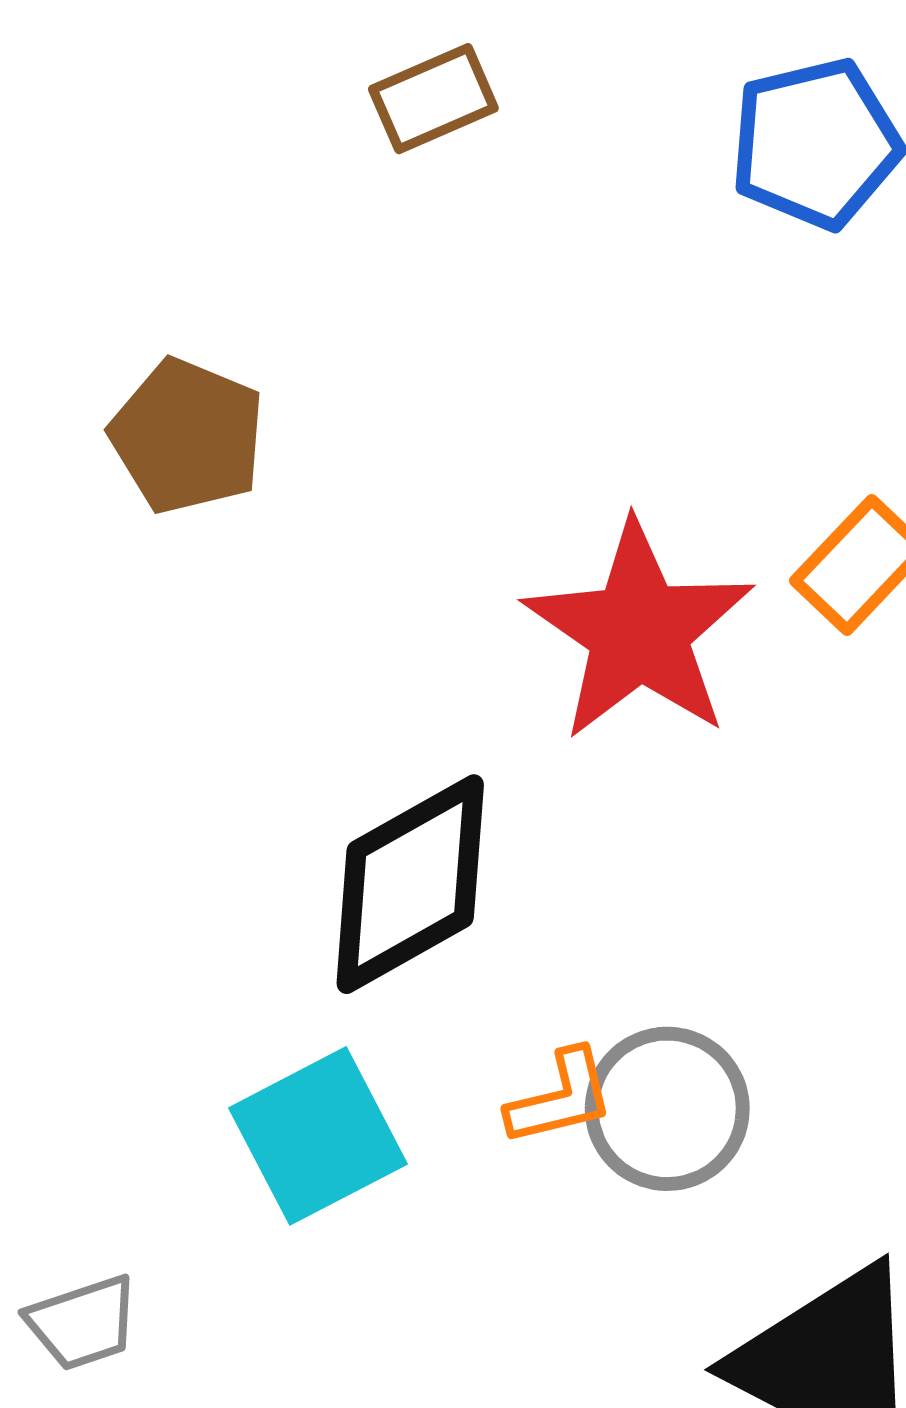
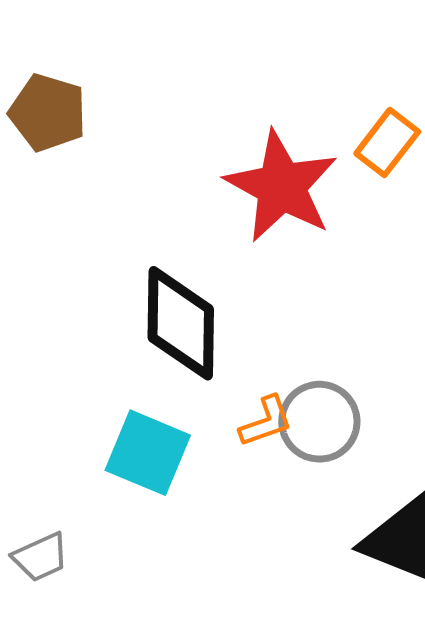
black diamond: (410, 884) -> (181, 323), turned -54
cyan square: (318, 1136) -> (148, 453), turned -34

